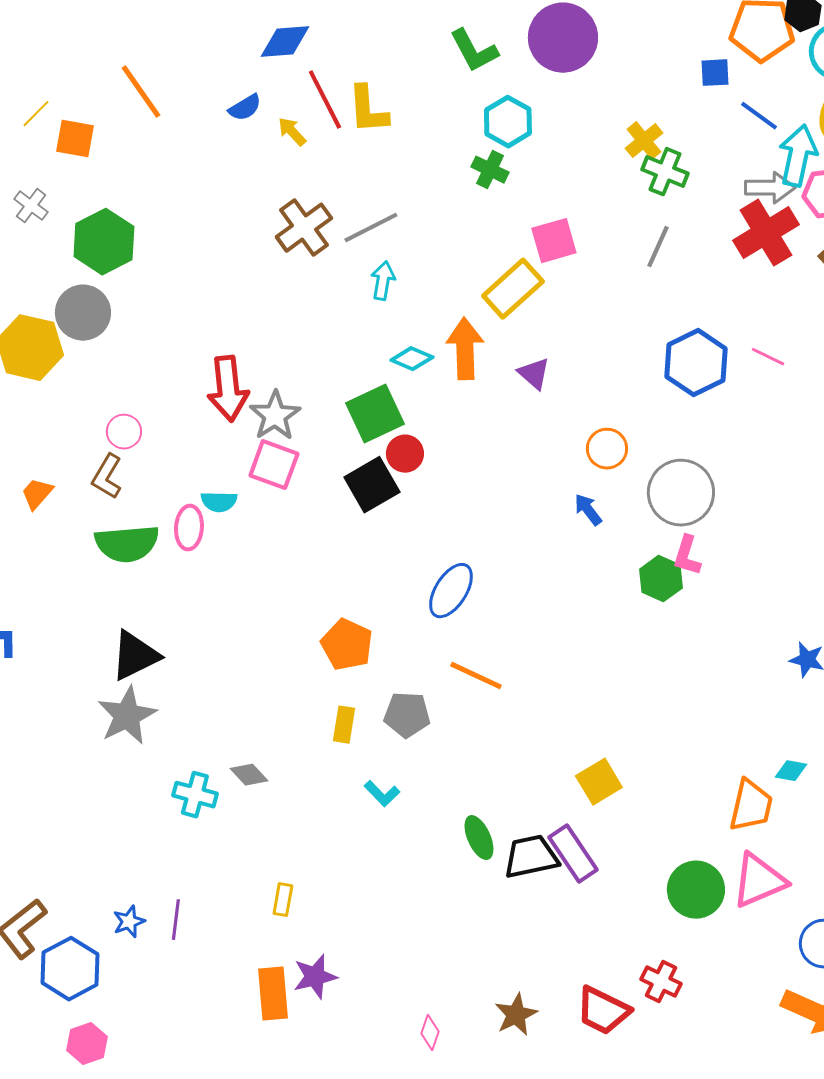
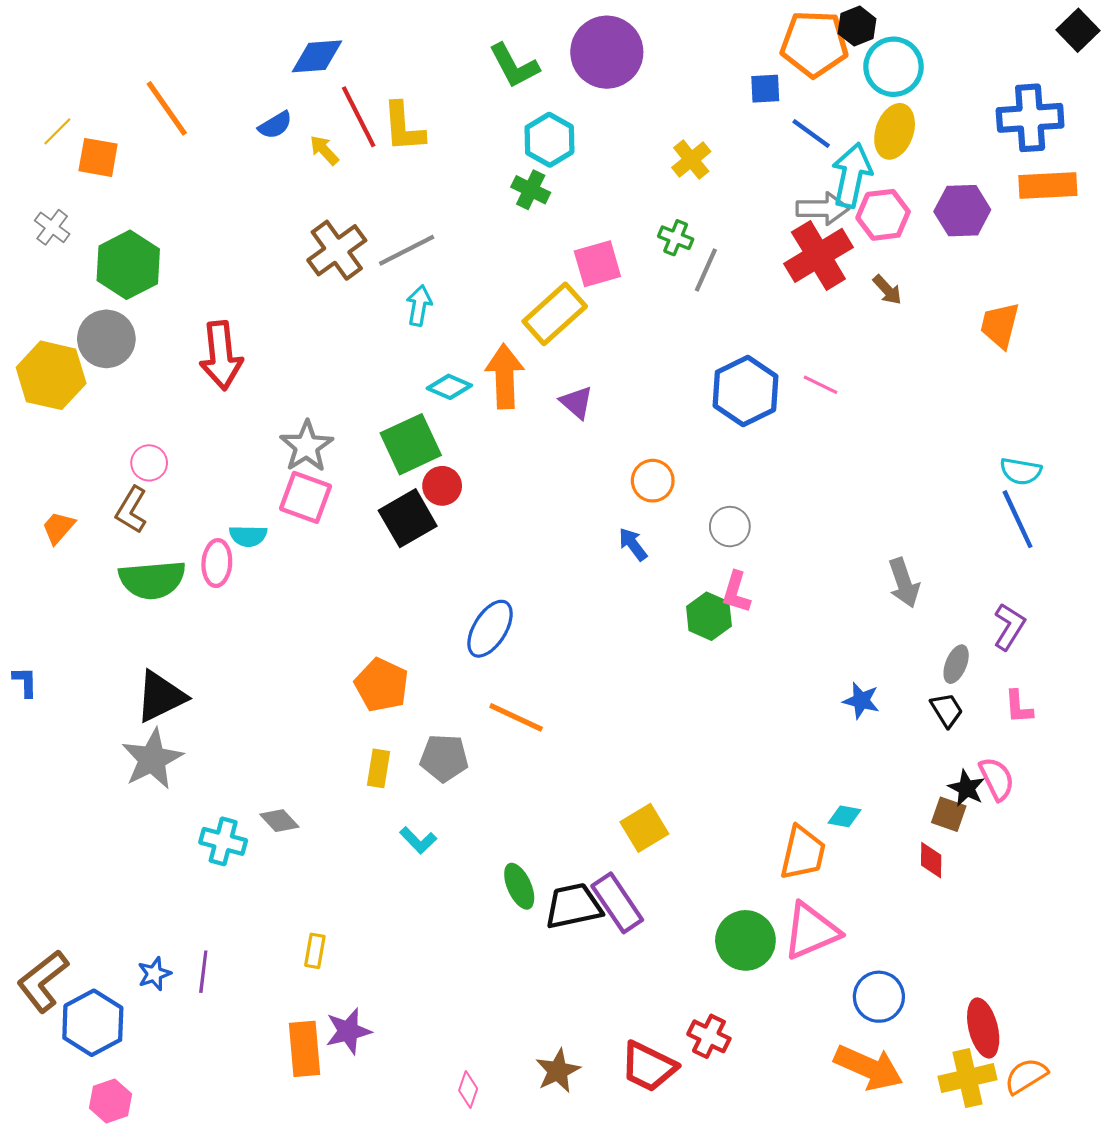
green cross: (665, 172) -> (676, 238), moved, size x0.7
red arrow: (228, 389) -> (221, 356), moved
gray circle: (681, 493) -> (730, 527), size x0.6

